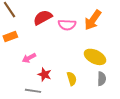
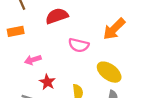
pink semicircle: (67, 25) -> (79, 45), moved

